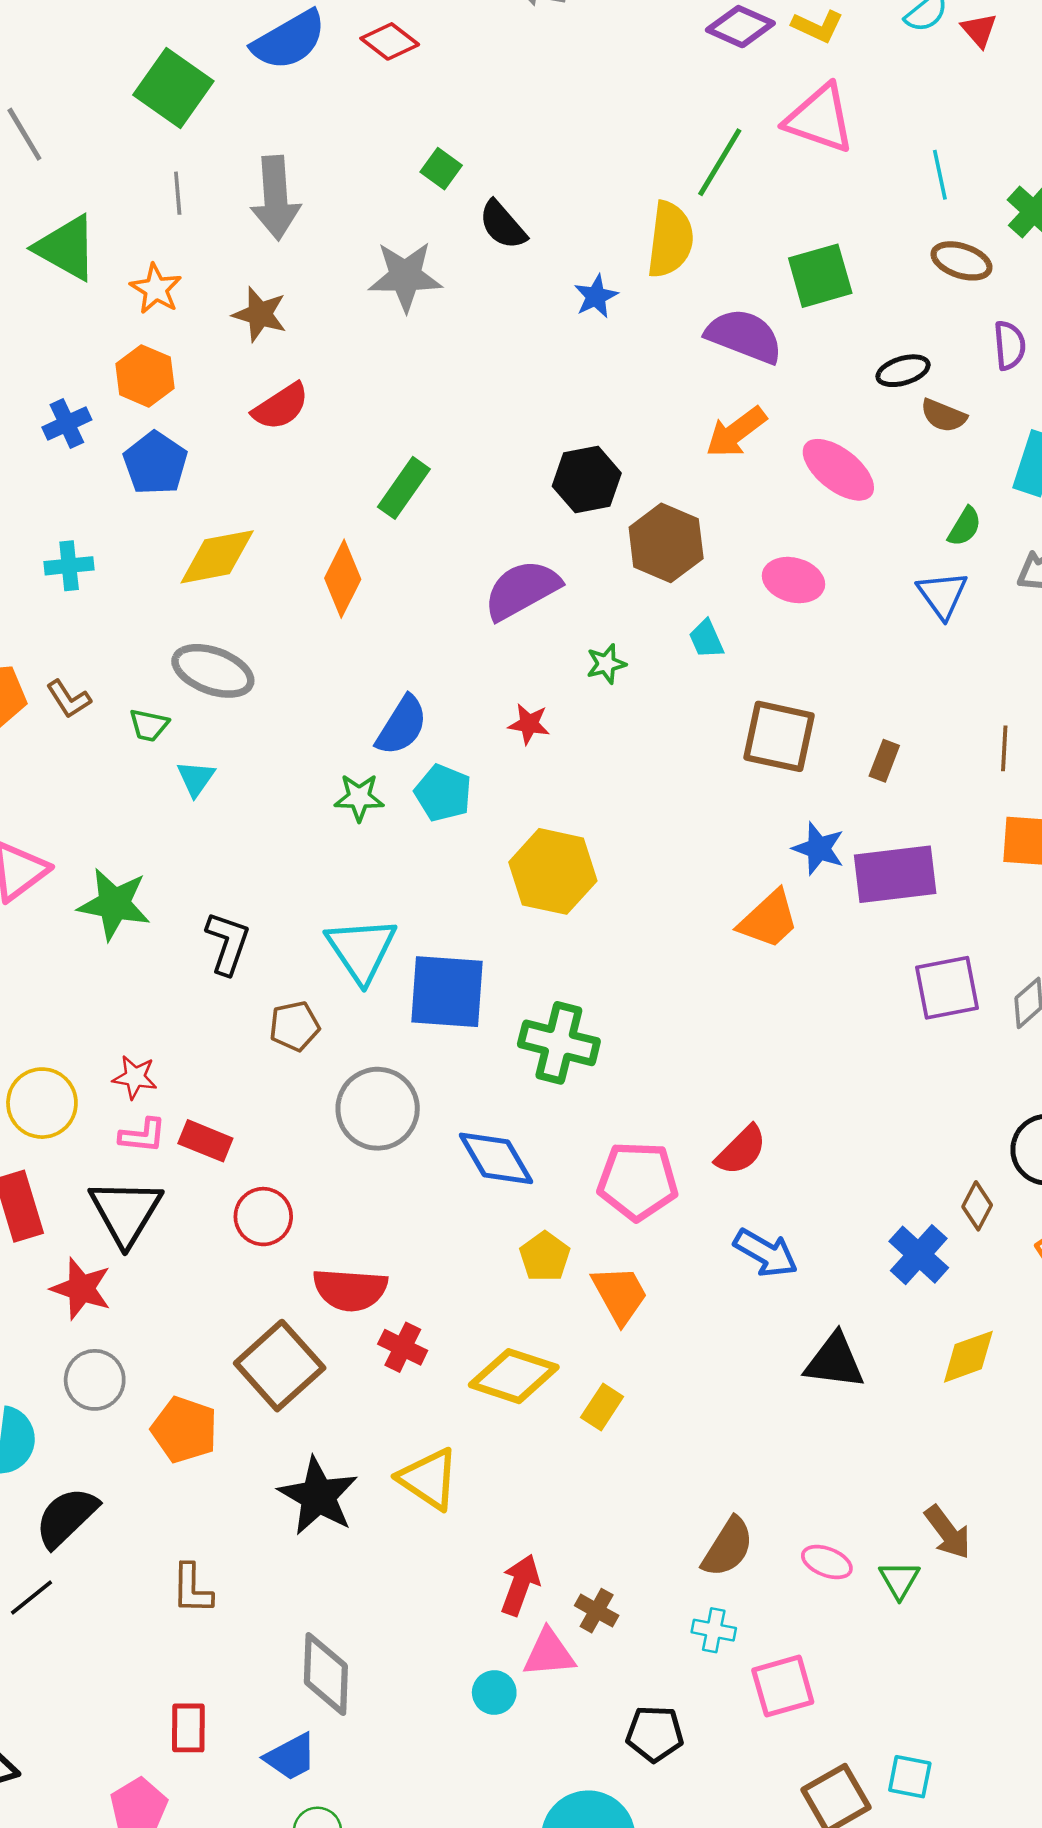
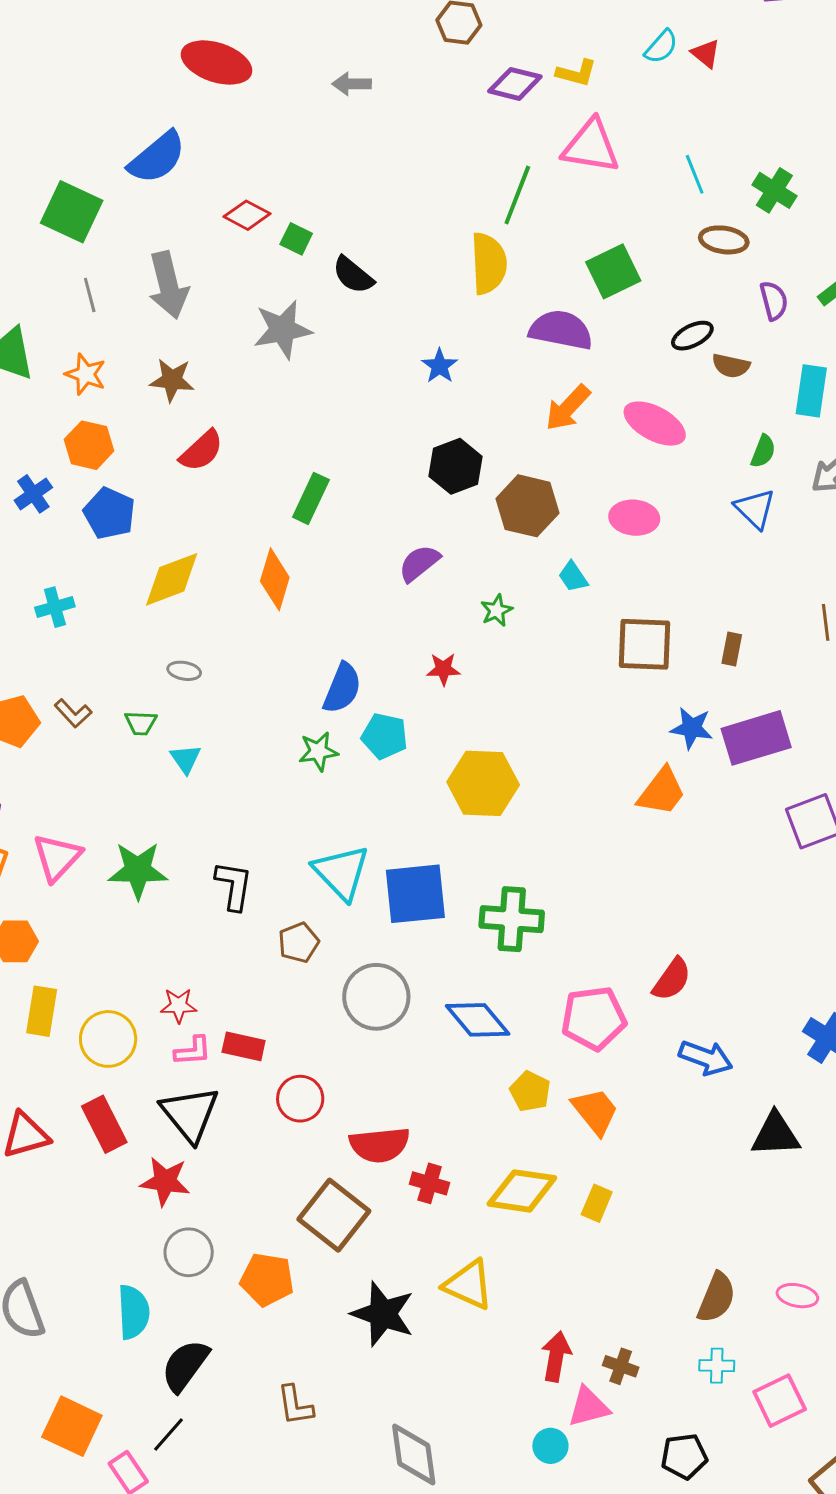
red diamond: (390, 41) -> (247, 215), moved
blue star: (596, 296) -> (440, 366), moved
purple semicircle: (522, 590) -> (419, 563), size x0.7
gray ellipse: (213, 671) -> (184, 671), size x0.5

